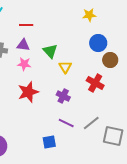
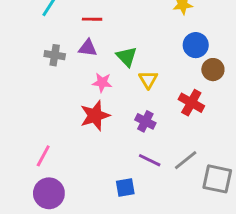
pink star: (24, 64) -> (102, 82), moved

